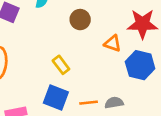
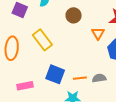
orange triangle: (113, 43) -> (98, 33), turned 40
yellow rectangle: (61, 65) -> (42, 40), moved, size x1.5

